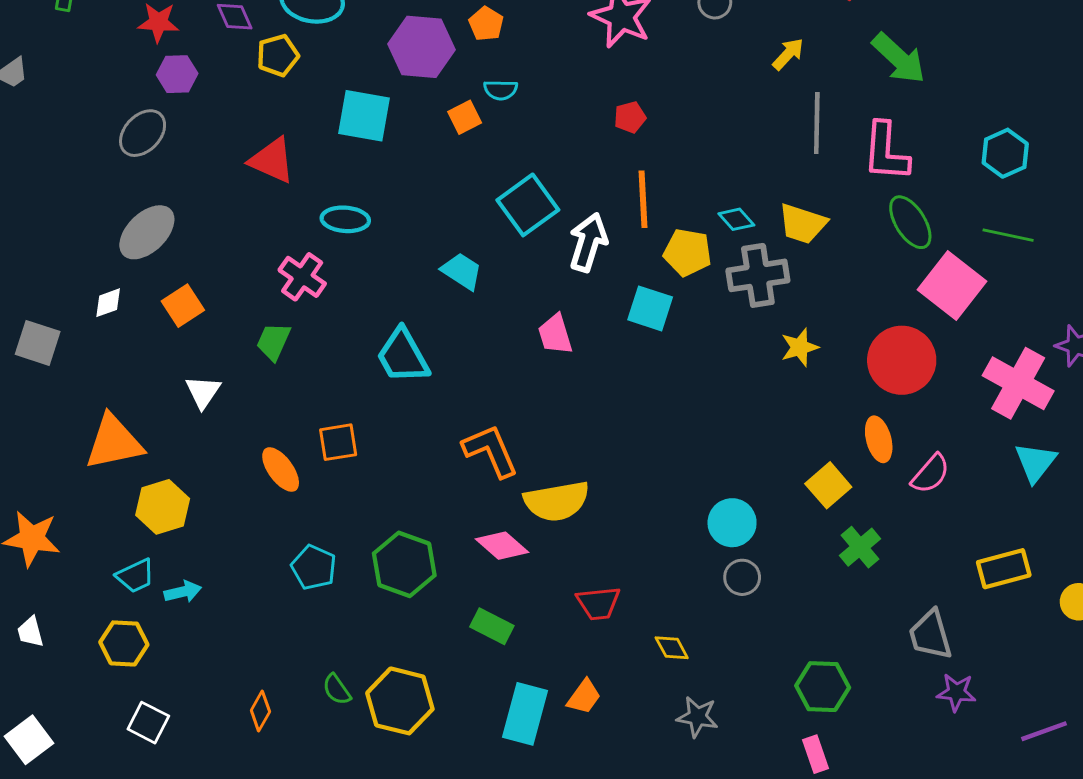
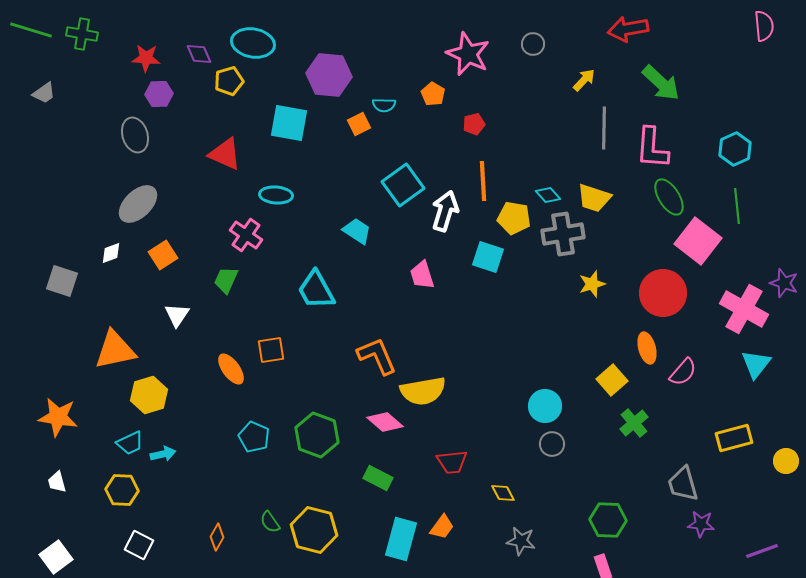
orange pentagon: (486, 24) -> (433, 94), moved
gray ellipse: (143, 133) -> (135, 135), turned -60
green line: (1008, 235) -> (737, 206), turned 72

